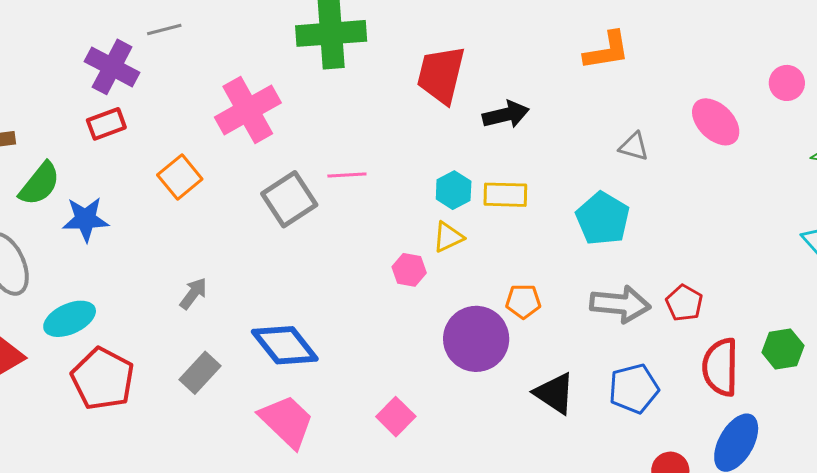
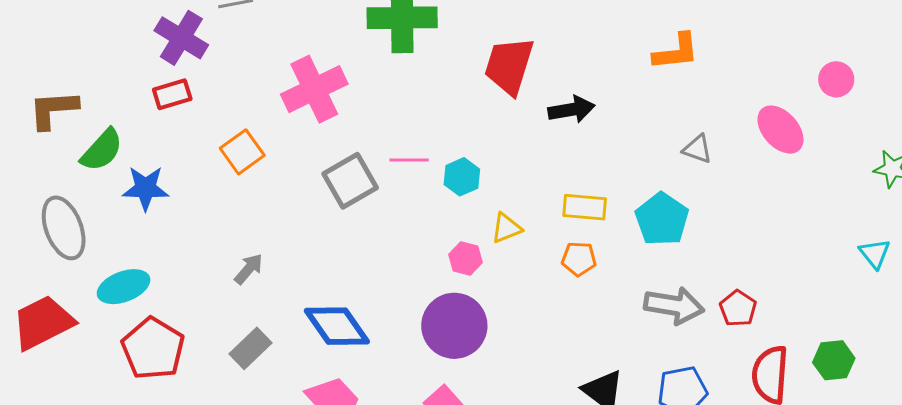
pink circle: (787, 83) -> (836, 79), moved
cyan hexagon: (454, 190) -> (462, 177), moved
yellow rectangle: (505, 195) -> (585, 207), moved
orange pentagon: (523, 301) -> (579, 259), moved
purple circle: (476, 339) -> (454, 326), moved

